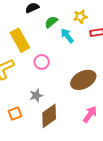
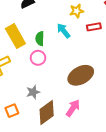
green semicircle: (51, 22) -> (40, 39), moved, turned -48
pink arrow: (90, 114) -> (73, 108), moved

